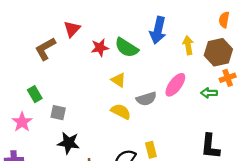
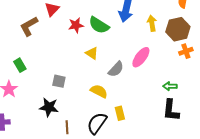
green arrow: (209, 93) -> (170, 86), moved
gray semicircle: (146, 99) -> (116, 69), turned -30
yellow semicircle: (121, 111) -> (99, 91), moved
gray square: (58, 113) -> (59, 81), moved

